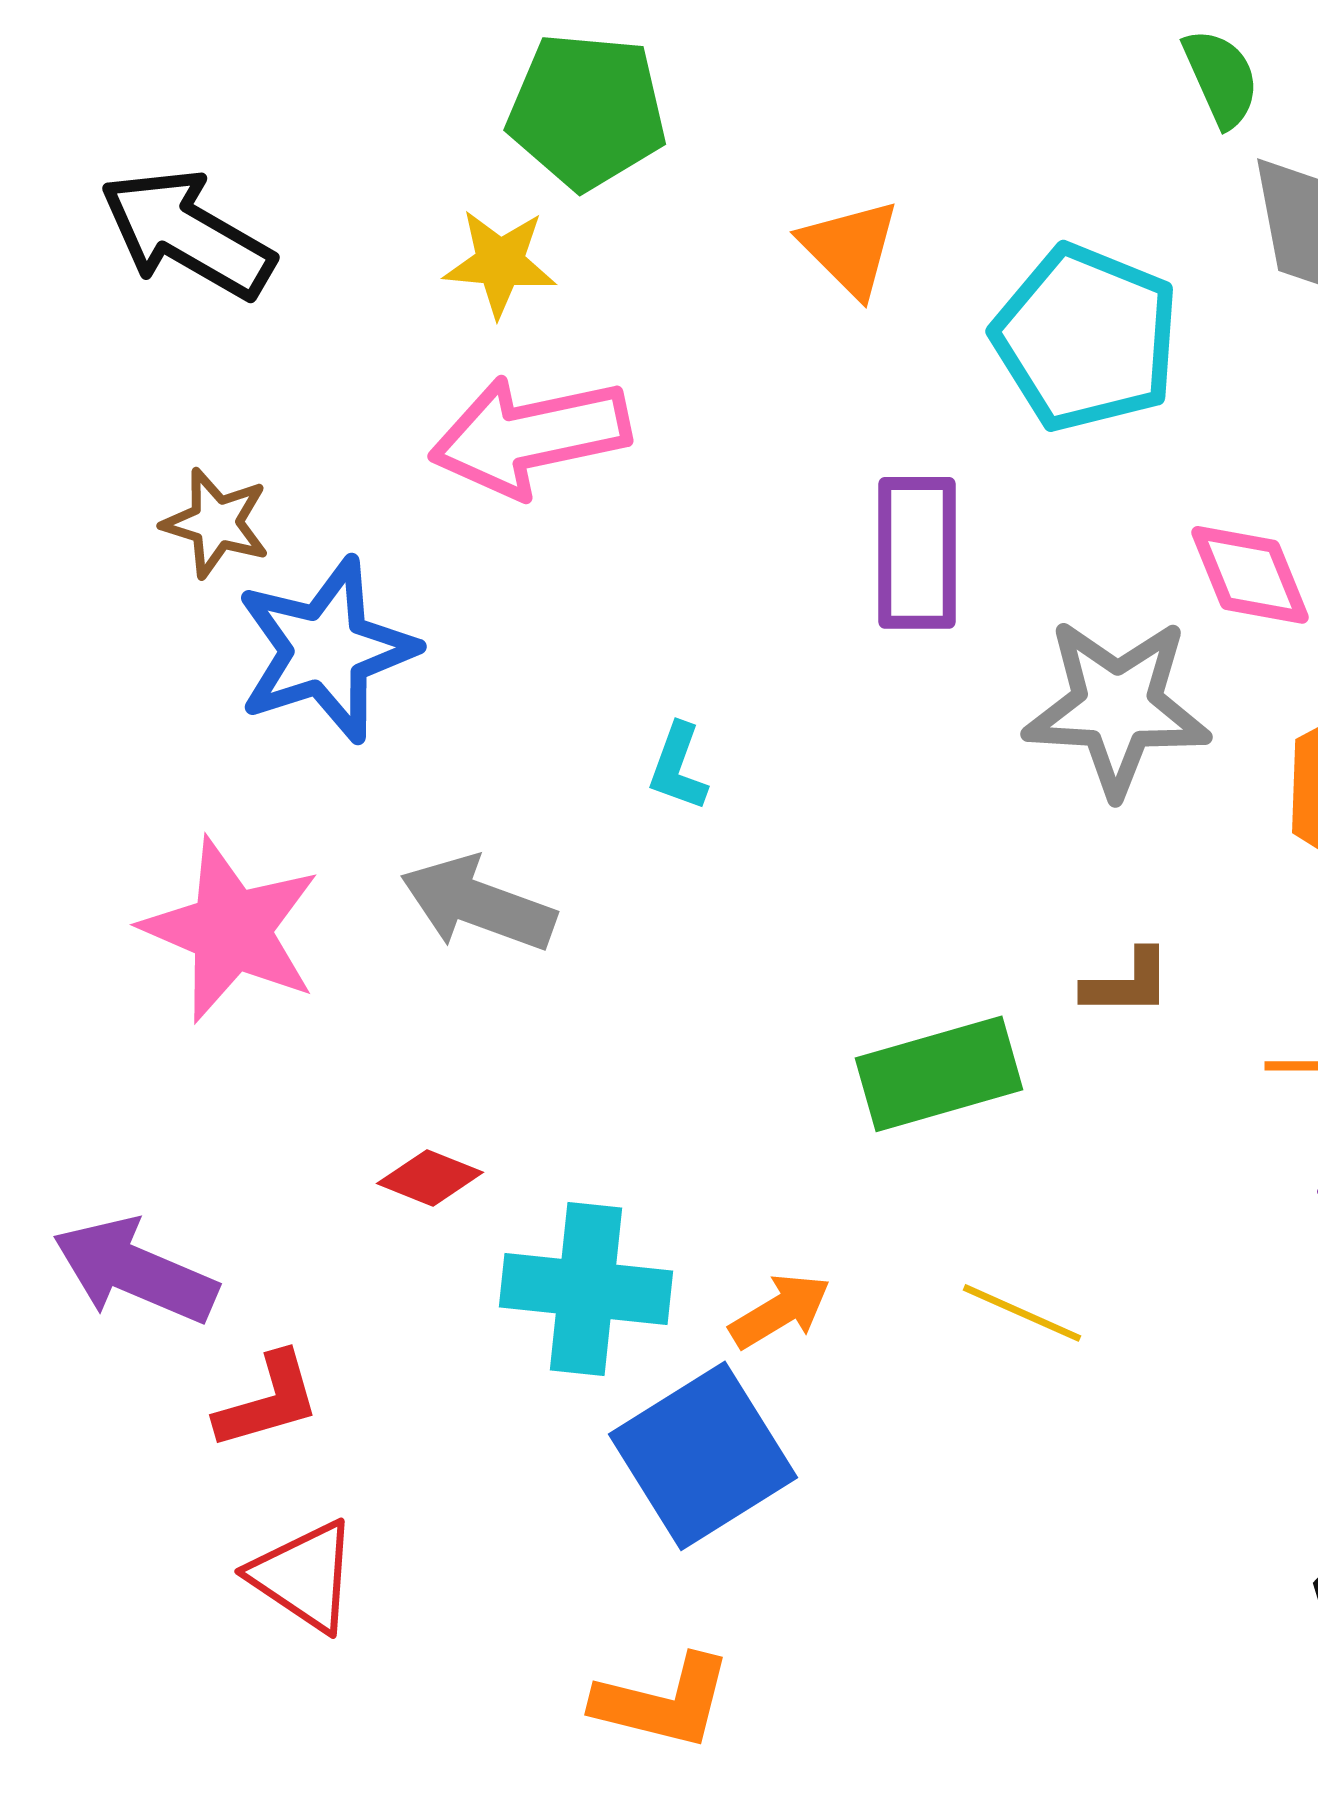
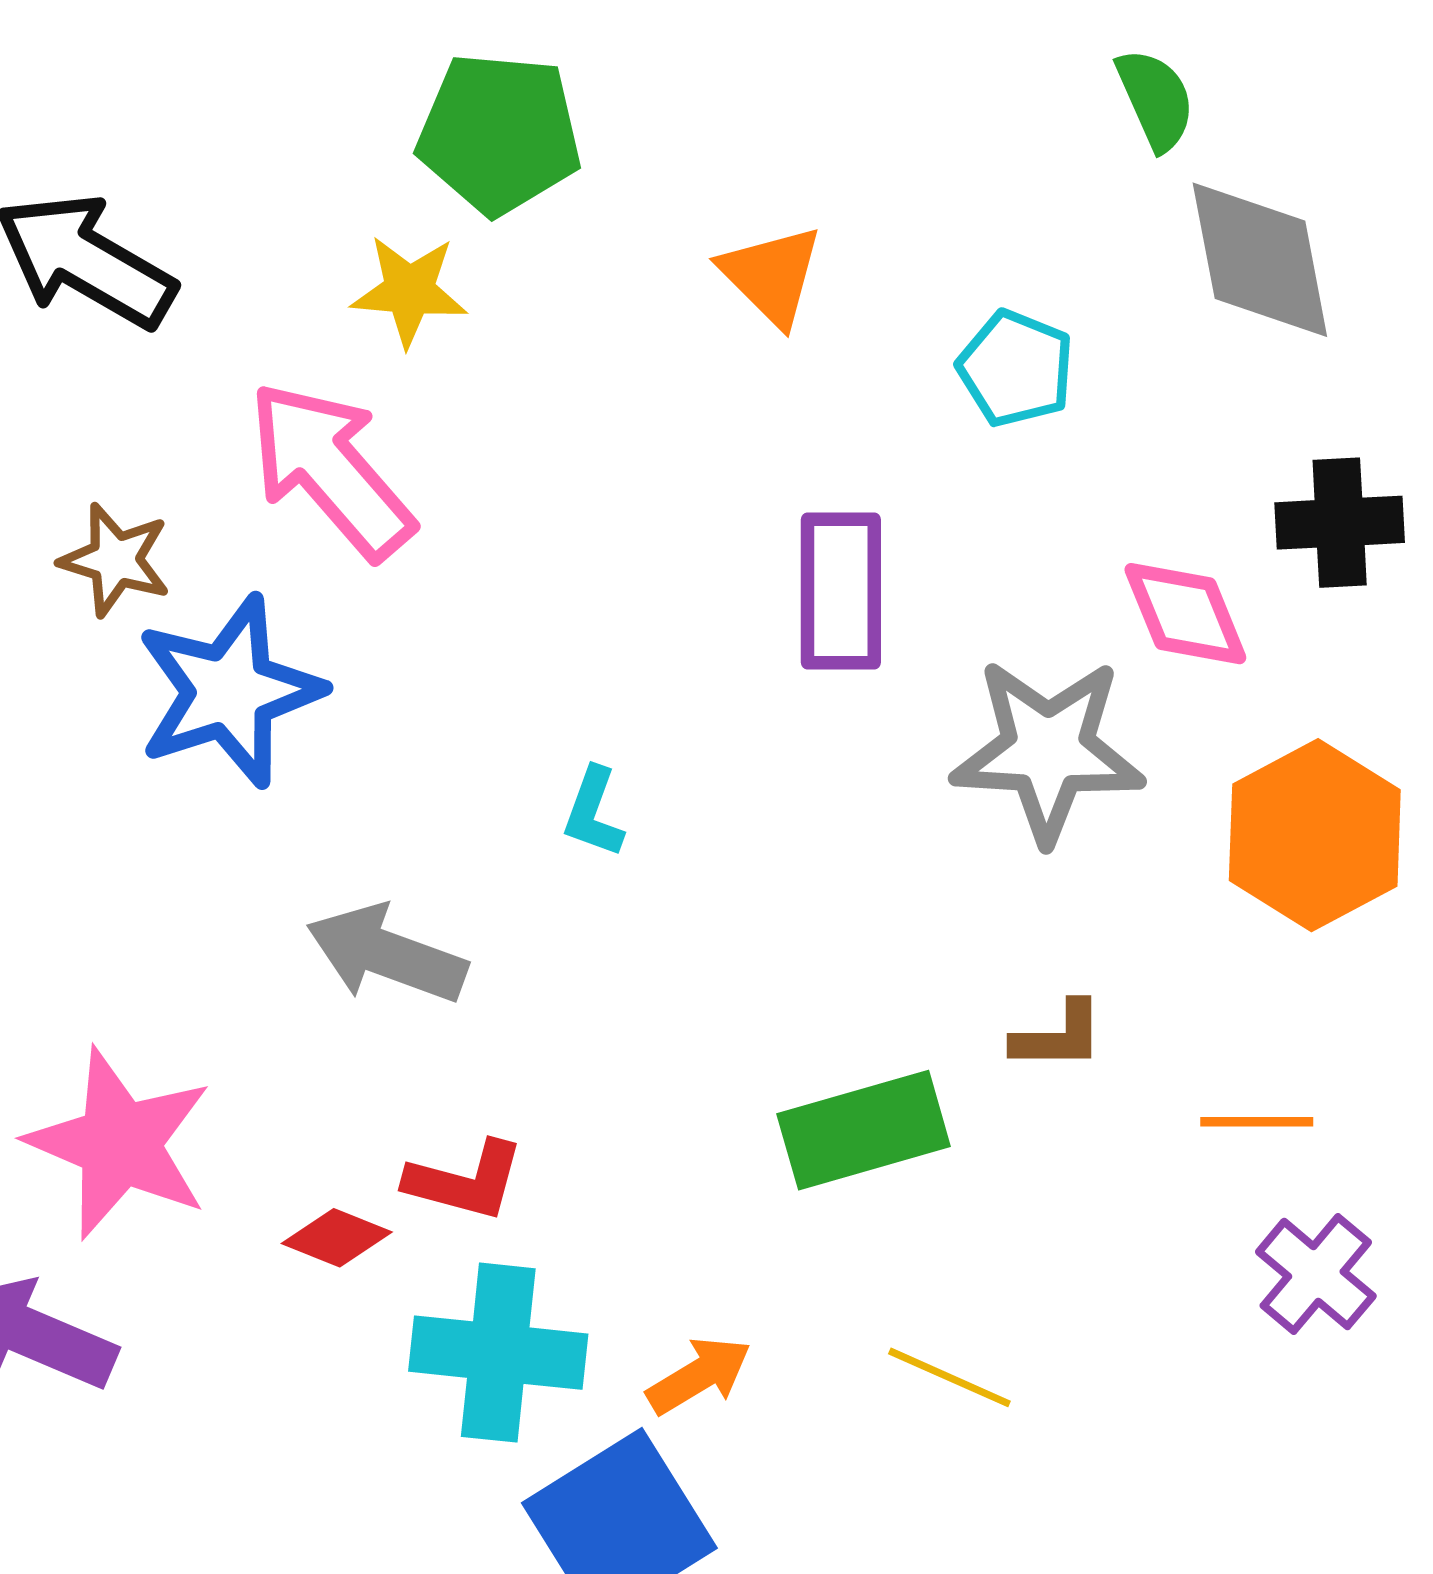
cyan pentagon: (1086, 338) -> (1016, 368), size x0.6
pink arrow: (530, 436) -> (331, 470), moved, turned 61
pink star: (231, 930) -> (119, 1144), moved
red L-shape: (268, 1401) -> (465, 1181), moved, turned 31

